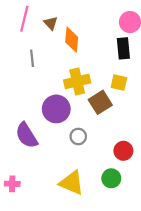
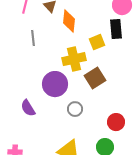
yellow square: (119, 83) -> (97, 42), moved, turned -35
purple semicircle: (27, 135) -> (28, 108), size x0.7

